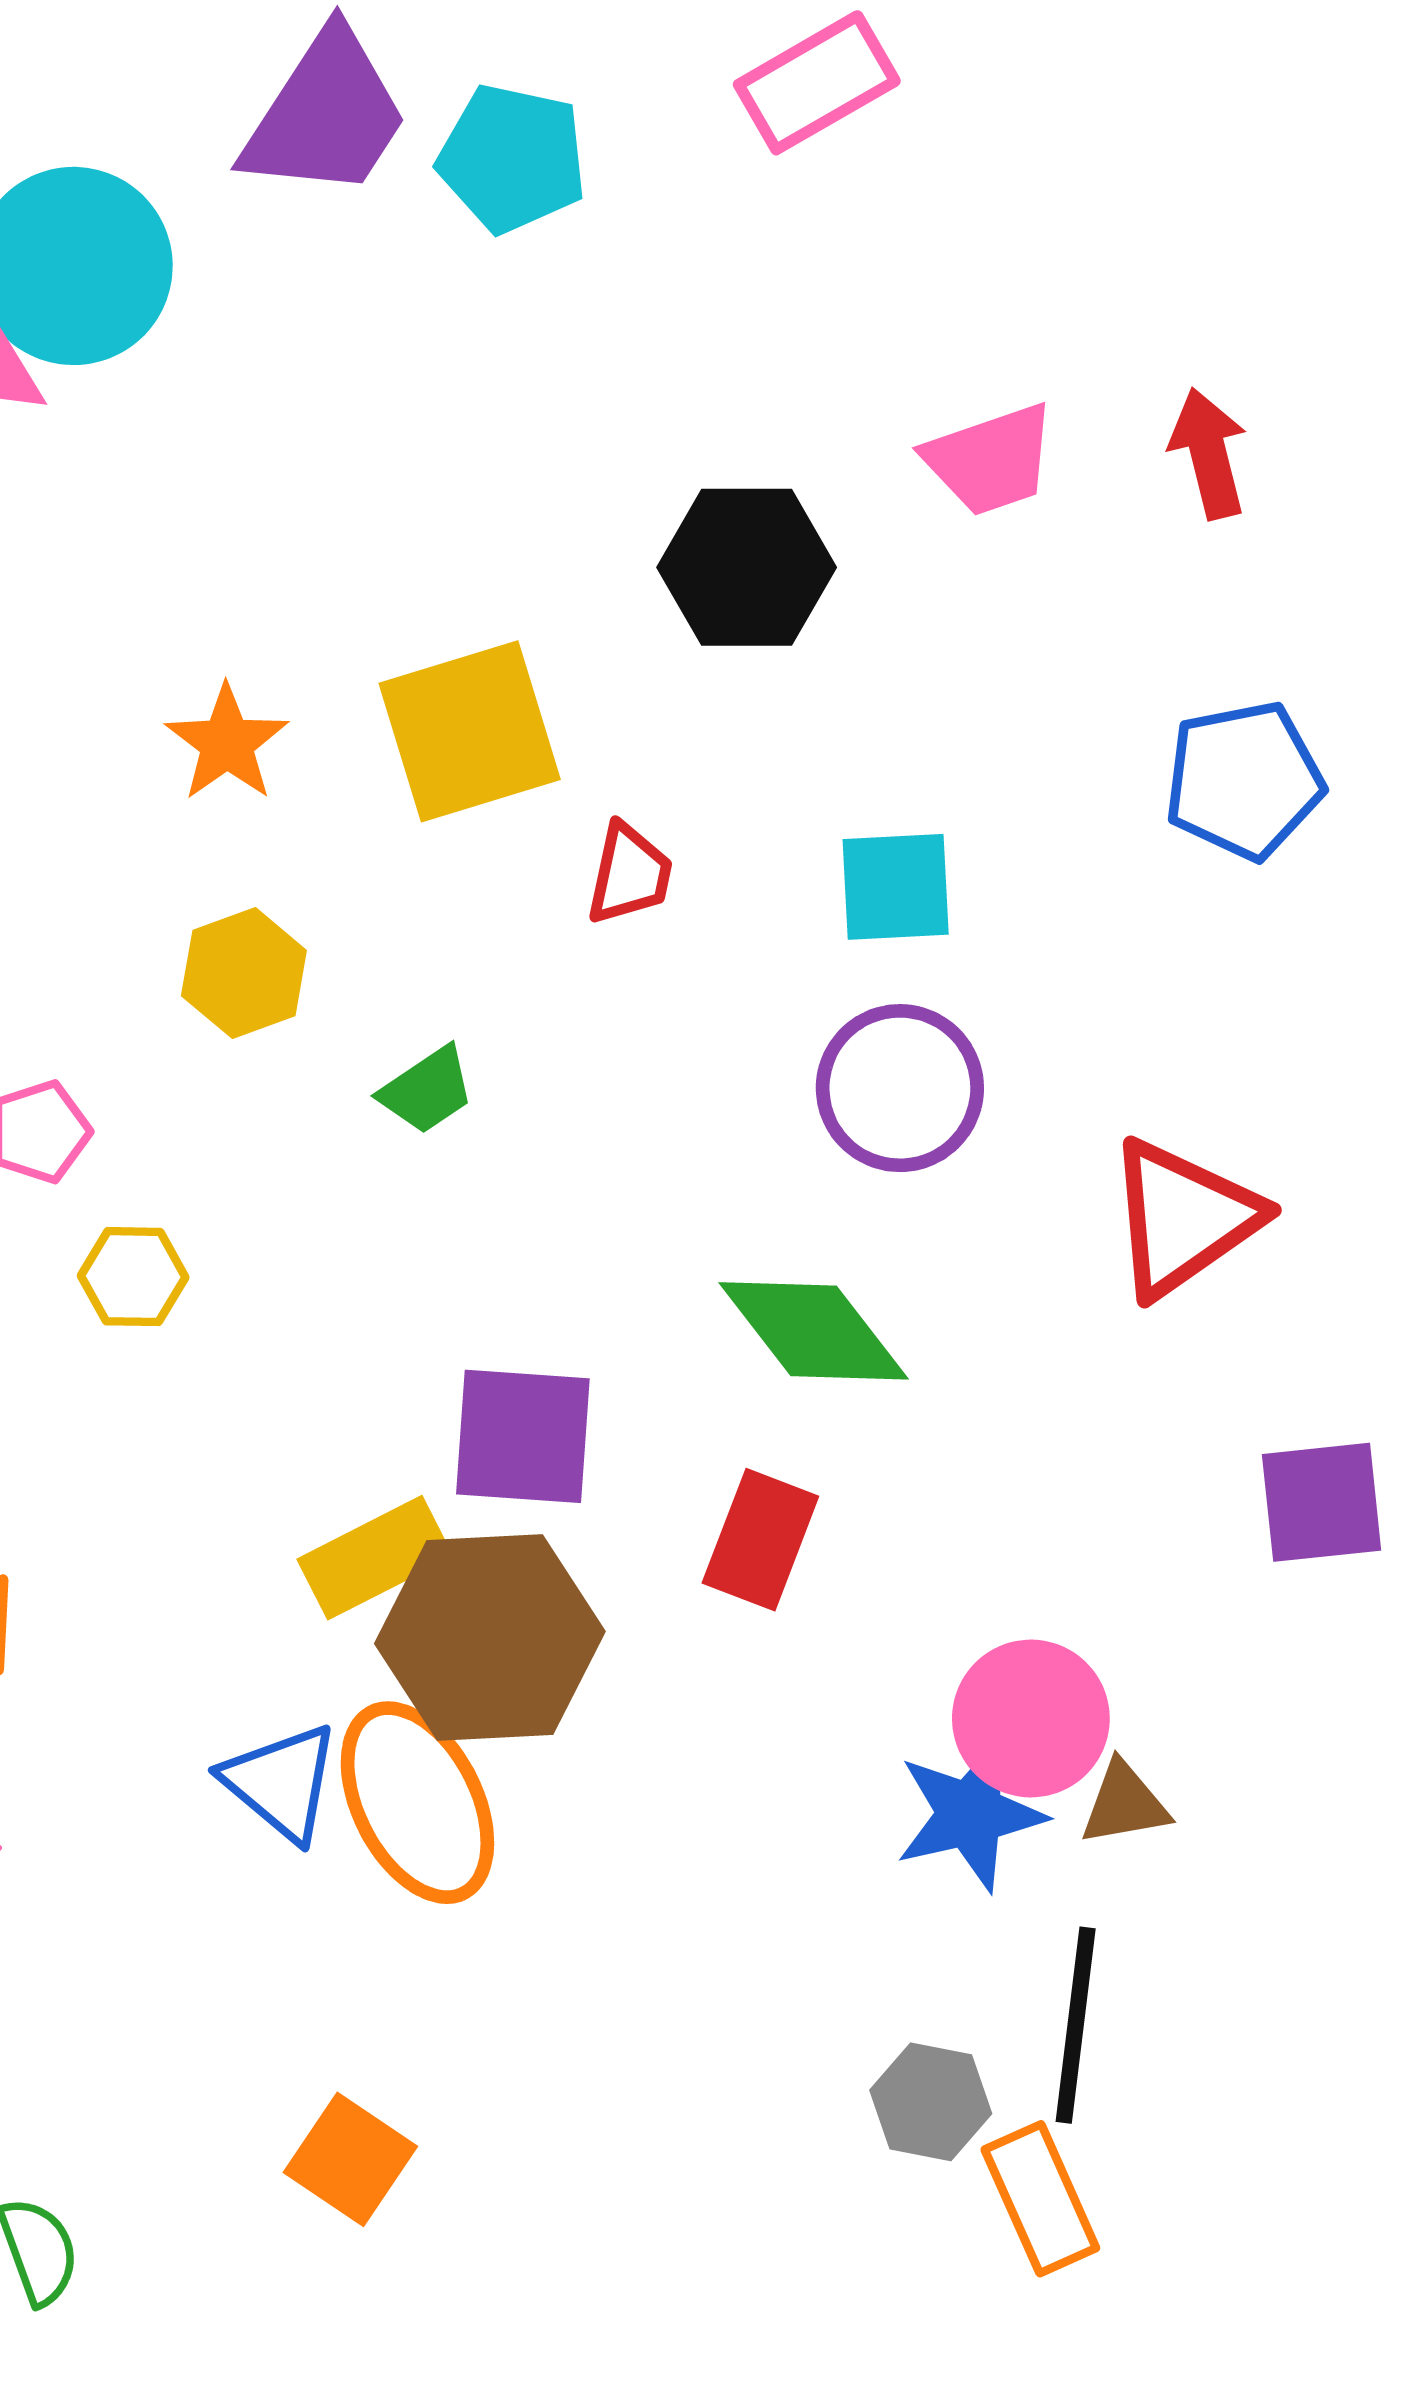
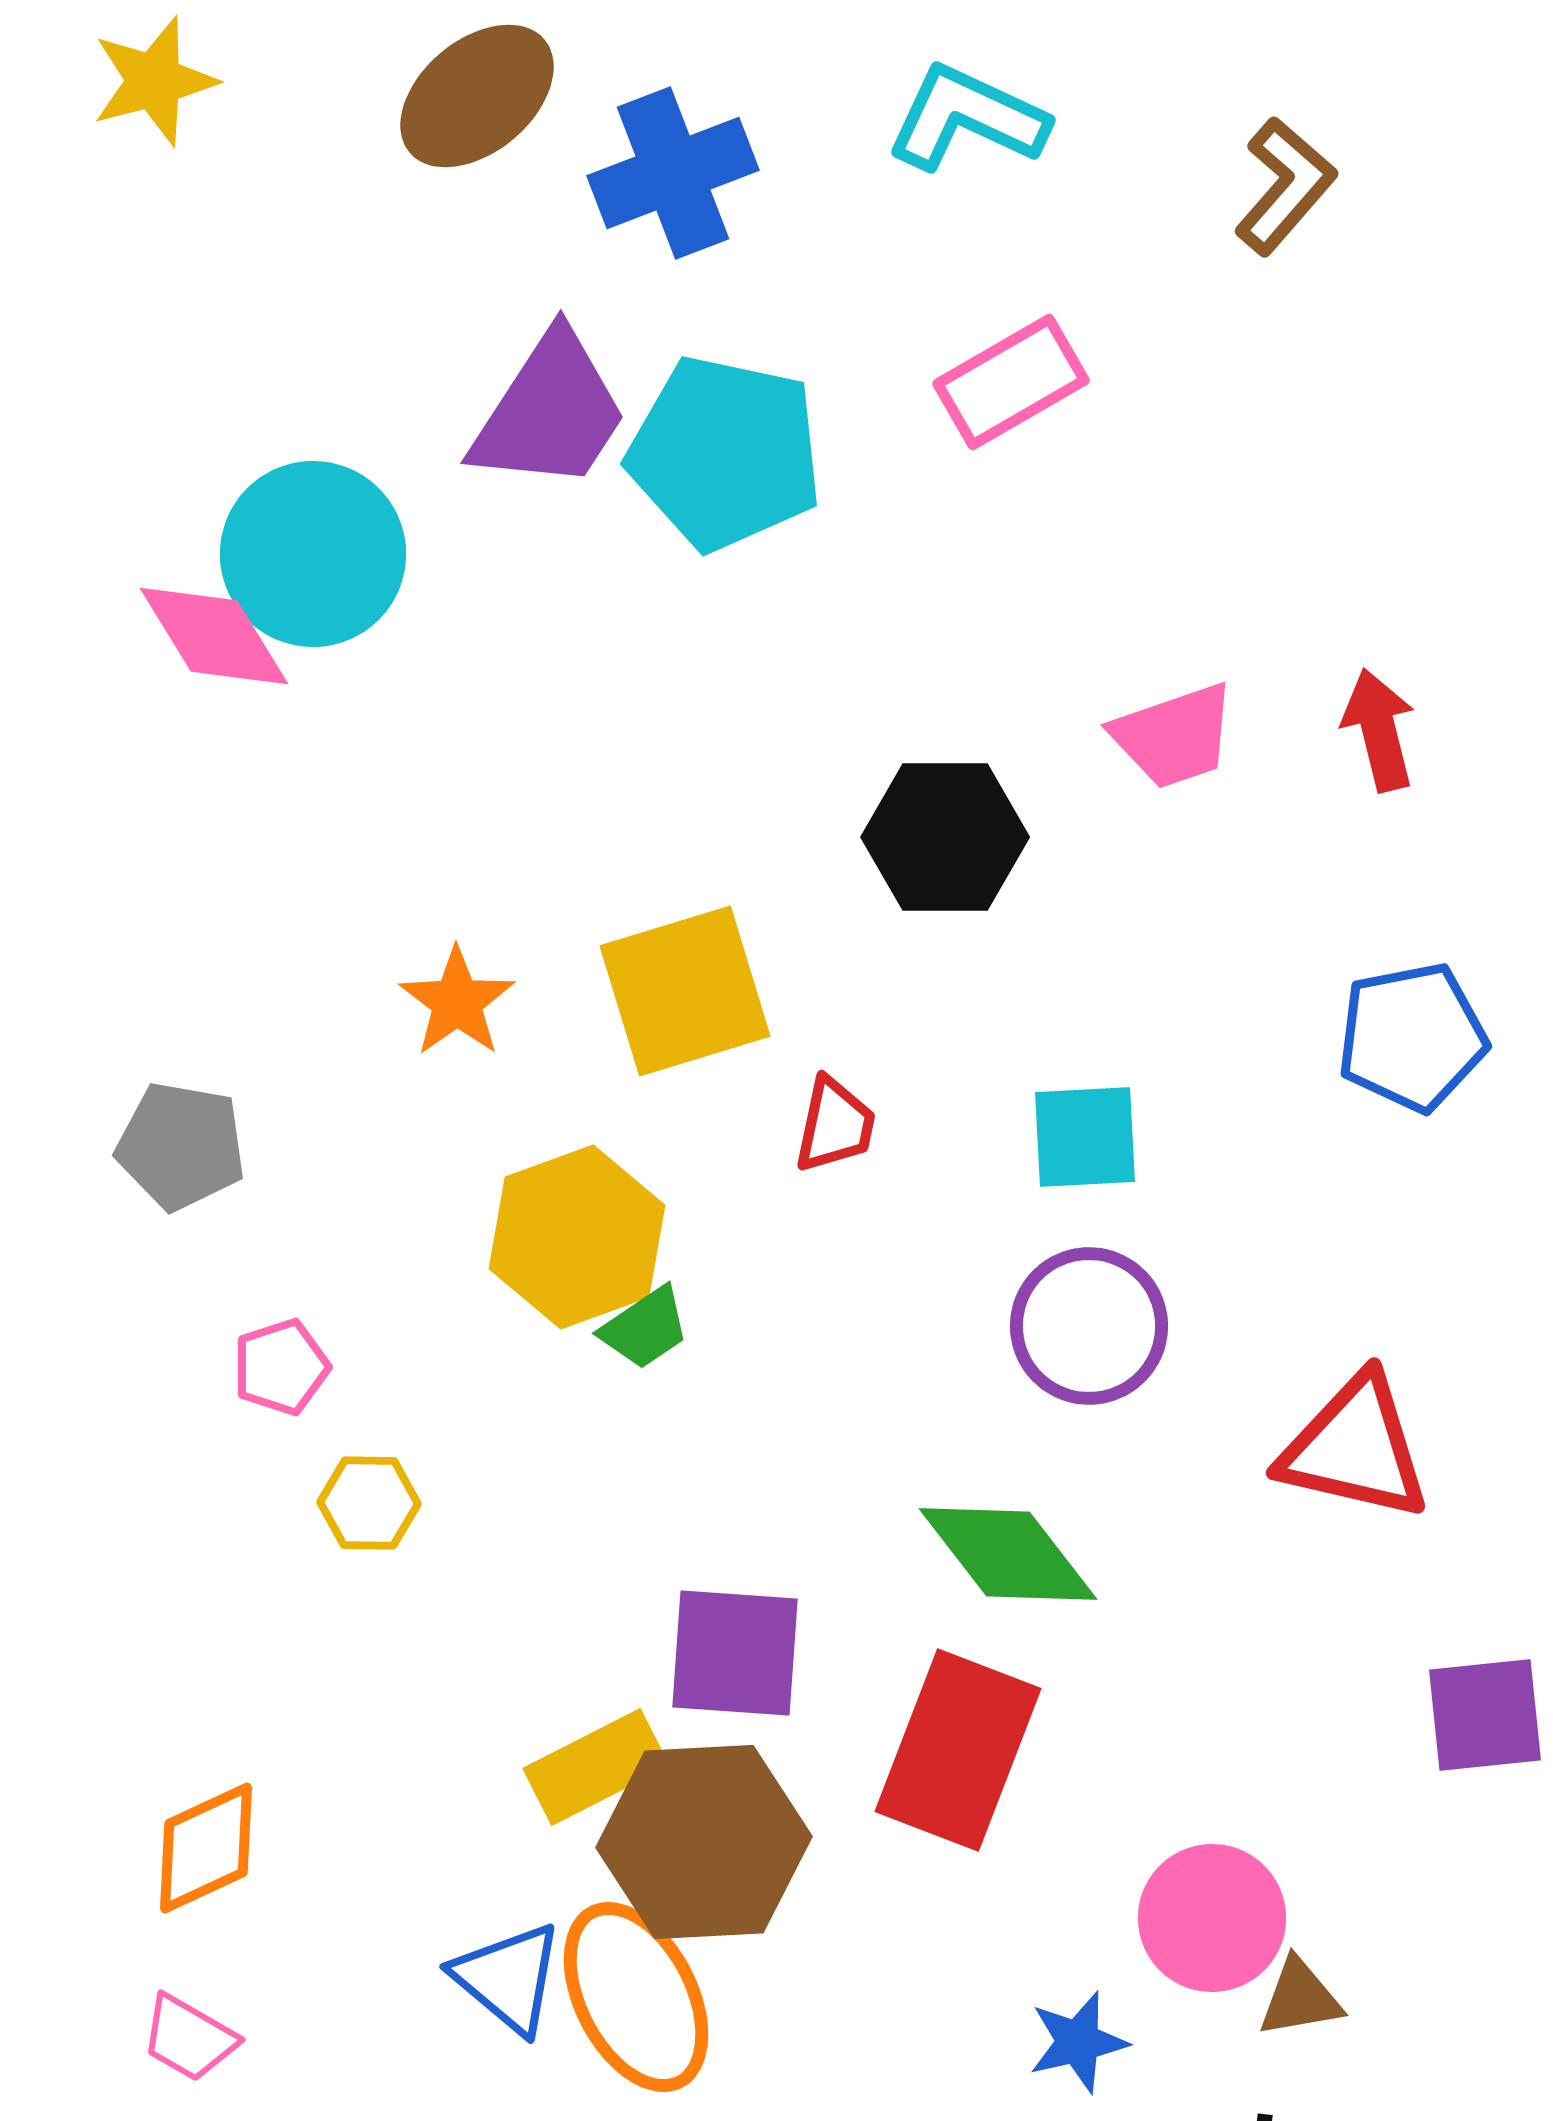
cyan pentagon: (512, 158) -> (725, 453), size x1.4
yellow hexagon: (244, 973) -> (577, 1237), moved, size x1.5
red triangle: (1183, 1218) -> (1355, 1448), turned 48
red rectangle: (760, 1540) -> (958, 1750), size x1.5
blue star: (970, 1814) -> (1078, 2042), moved, size x0.7

